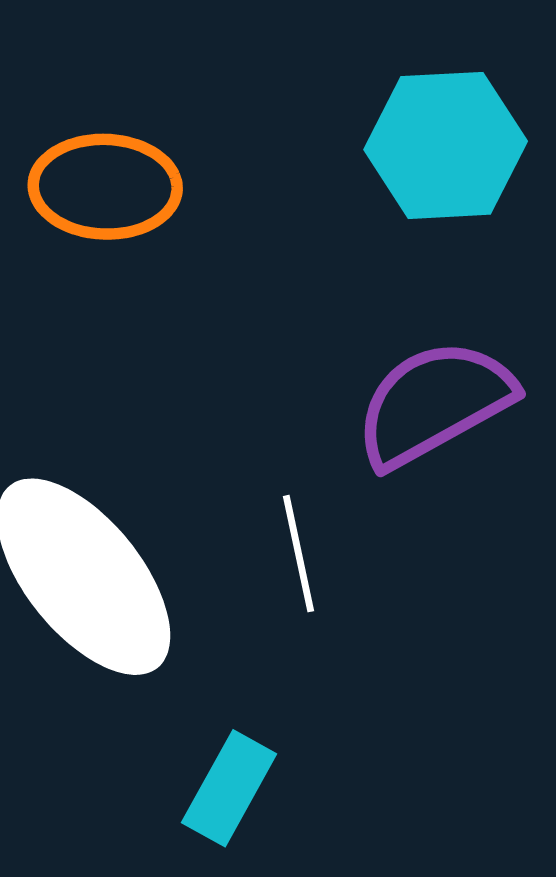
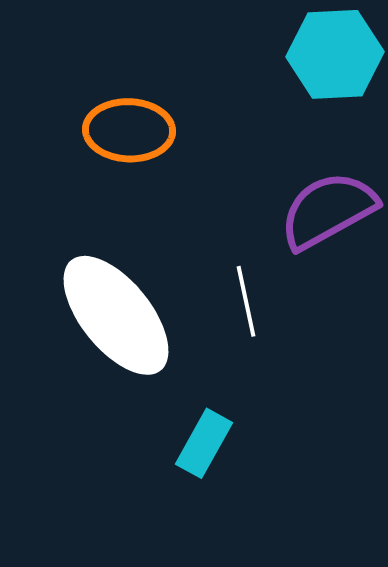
orange ellipse: (105, 187) -> (129, 130), moved

